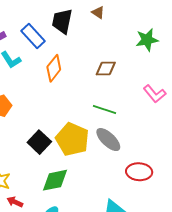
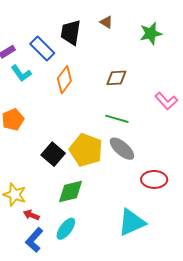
green star: (147, 40) -> (151, 33), moved

